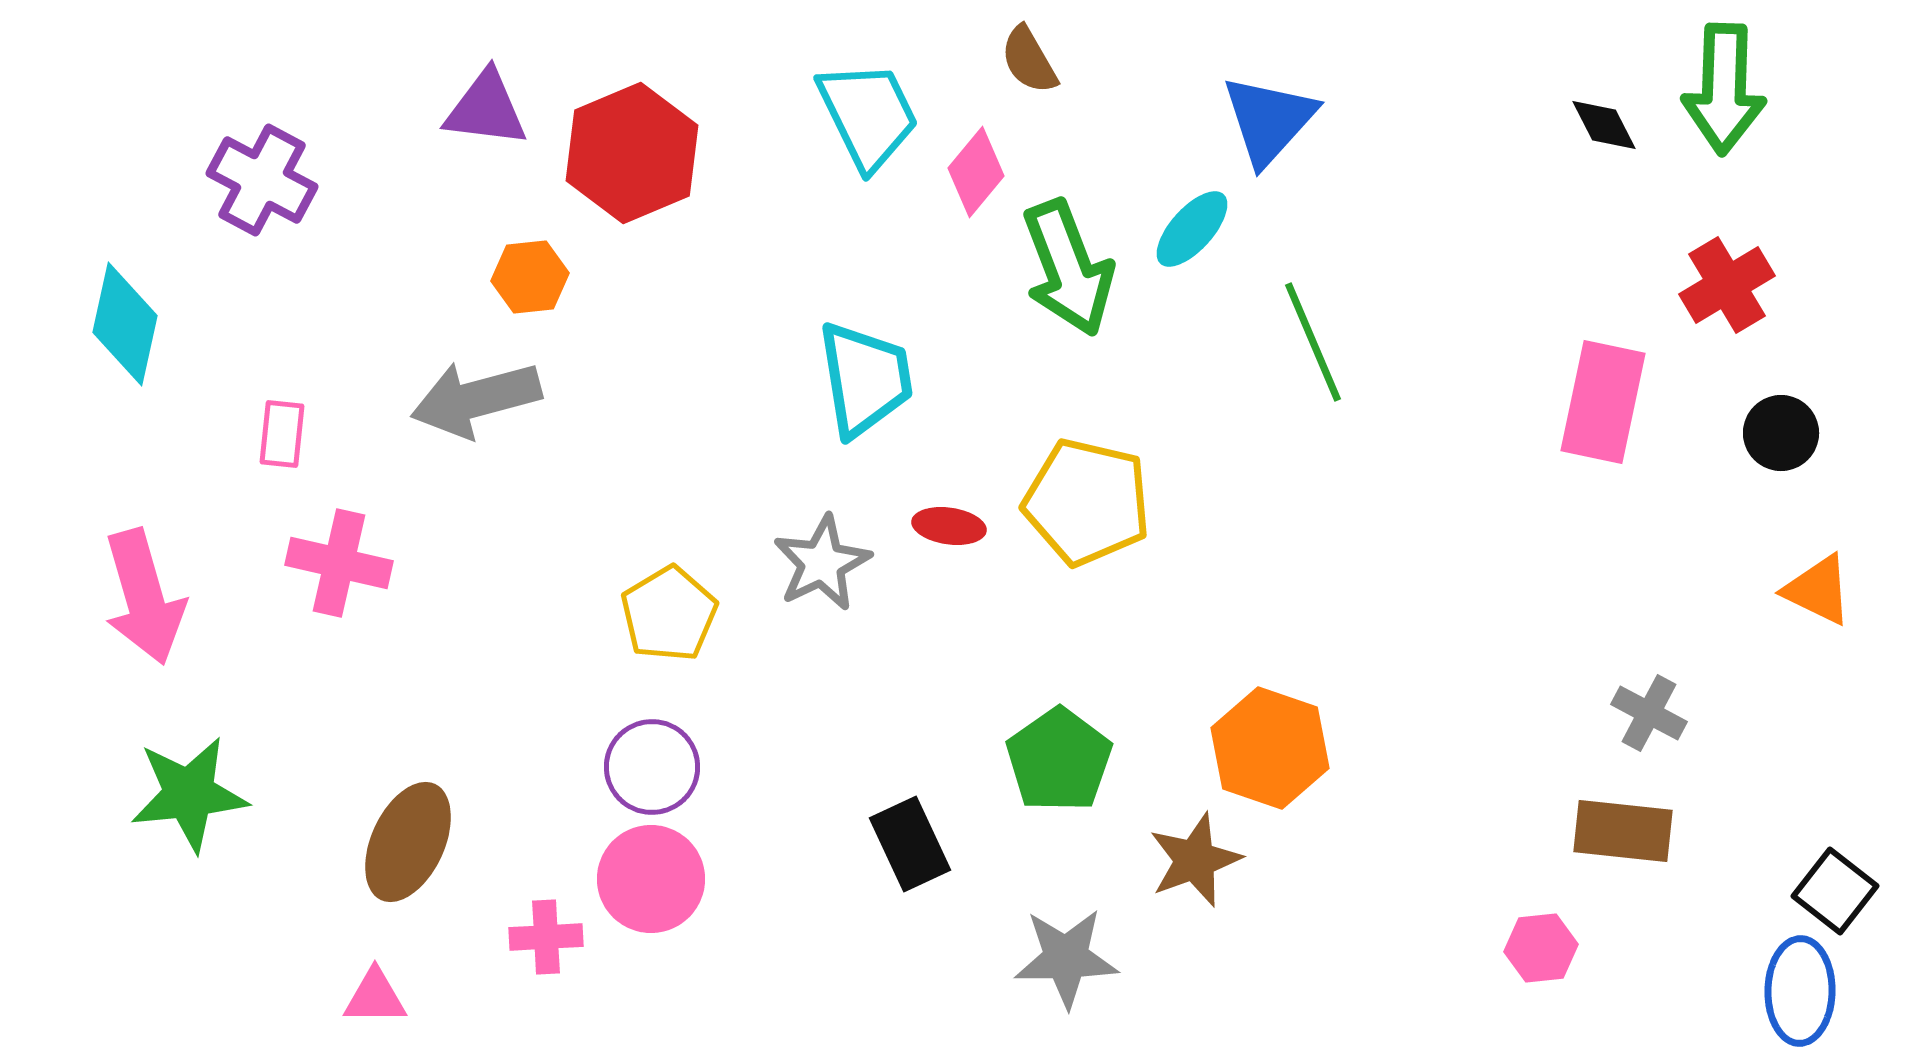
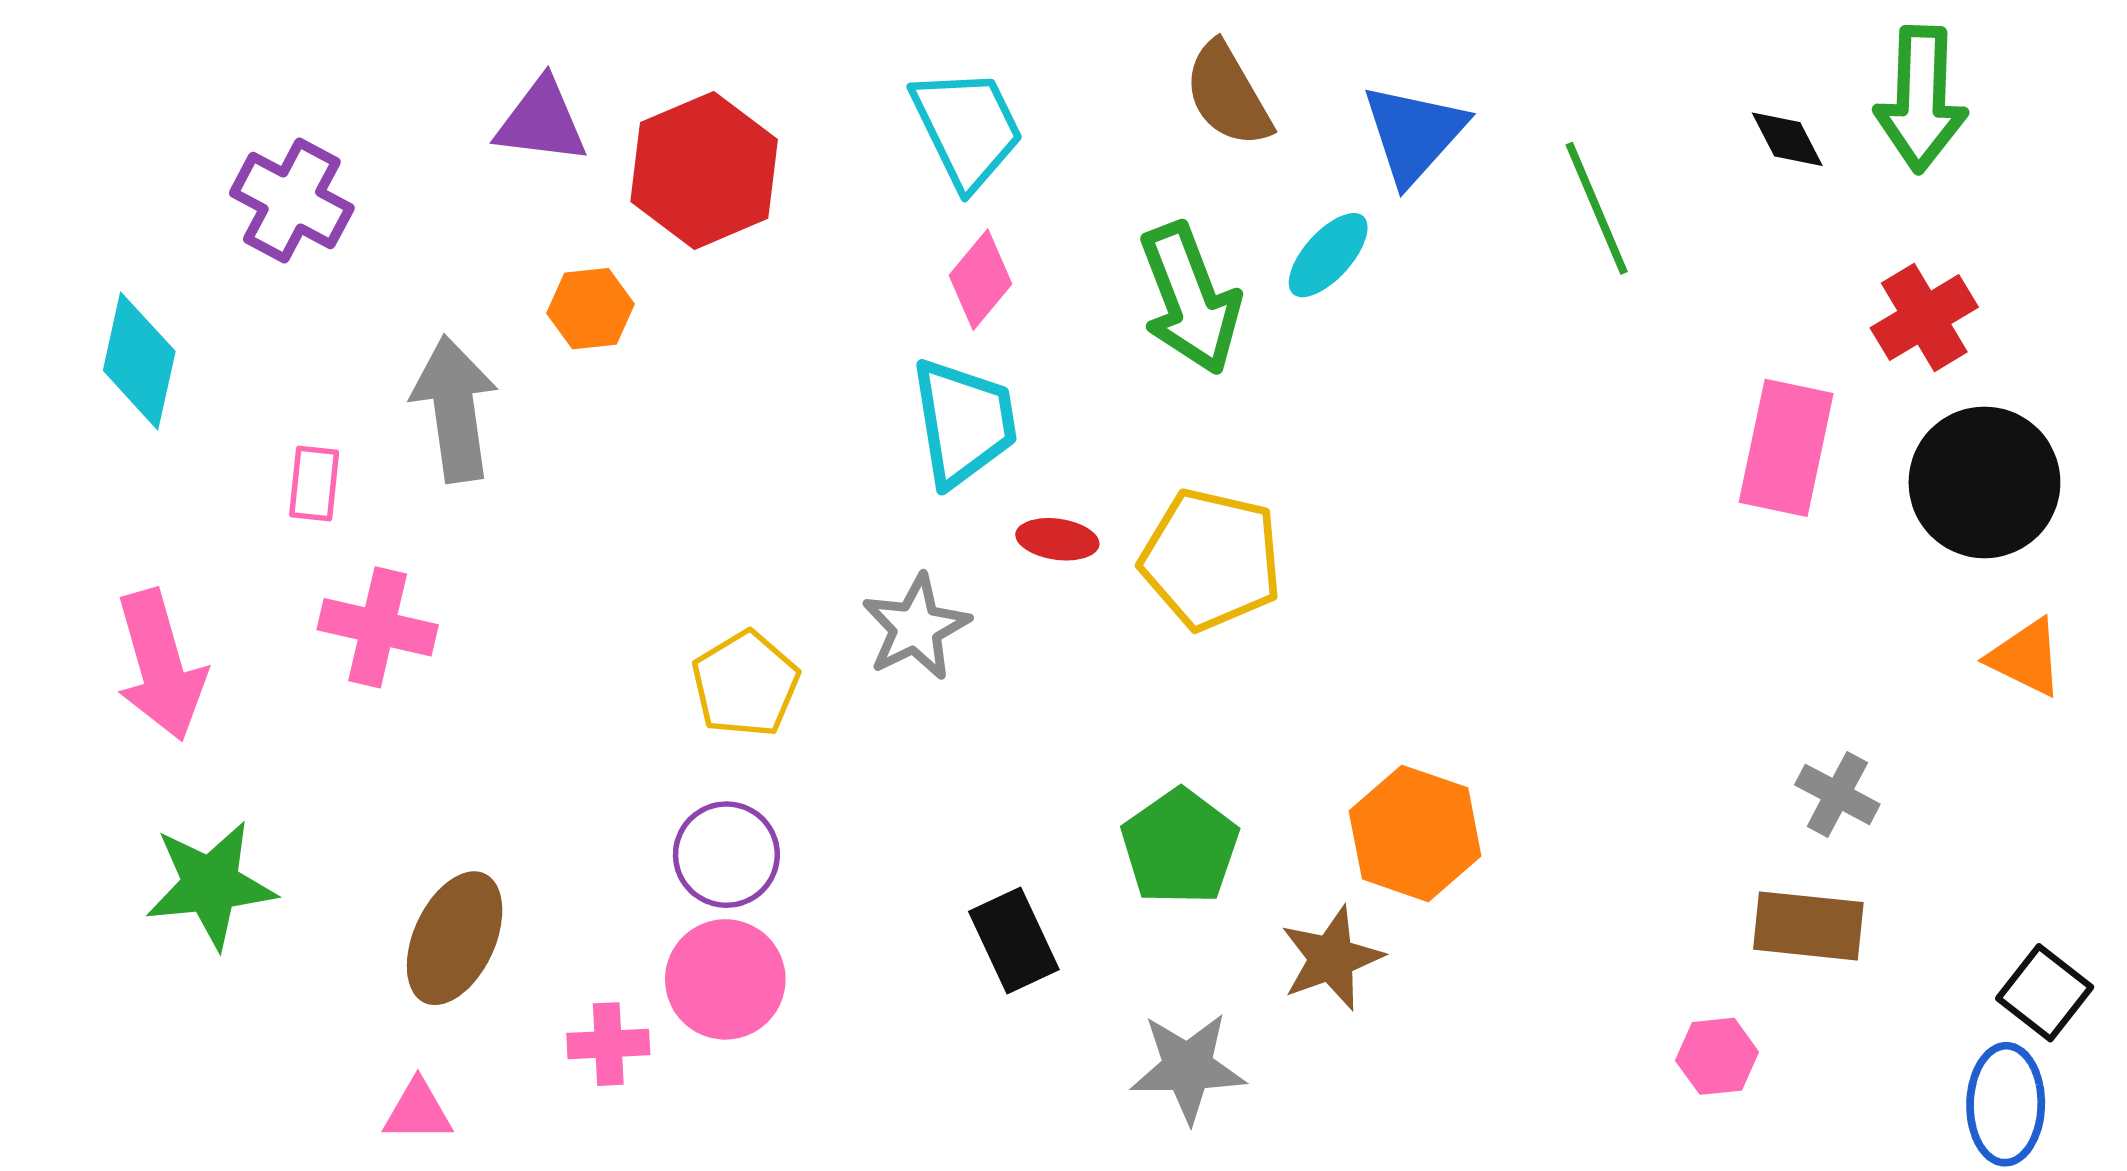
brown semicircle: (1029, 60) -> (1228, 95), moved, size x1.4
pink diamond: (976, 172) -> (980, 280), moved
green line: (1313, 342) -> (1597, 208), moved
gray arrow: (476, 399) -> (455, 409), moved, turned 97
black circle: (1781, 433) -> (1984, 482), size x1.8
red ellipse: (949, 526) -> (1057, 539), moved

